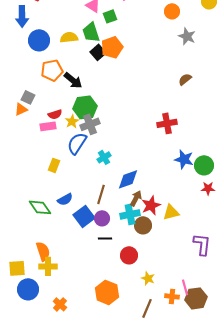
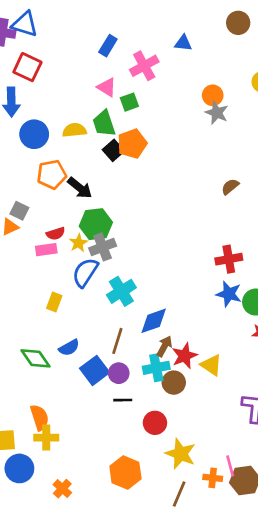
gray star: (187, 36) -> (217, 113), moved
red cross: (167, 123) -> (229, 259), moved
cyan cross: (104, 157) -> (121, 291), size x1.5
yellow triangle: (171, 212) -> (211, 365), turned 48
yellow star: (148, 278) -> (180, 454), size x1.6

